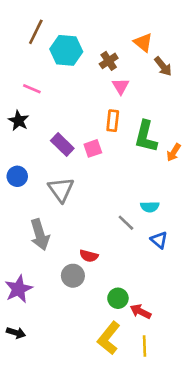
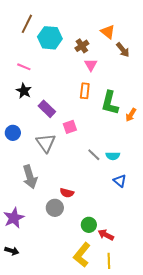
black star: (19, 121) -> (24, 91), moved
pink square: (93, 148) -> (70, 127), moved
gray line: (126, 223) -> (94, 155), moved

